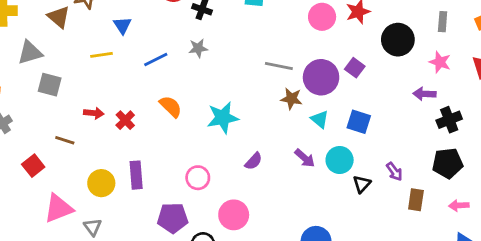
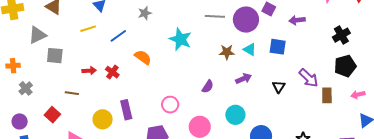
gray star: (198, 48) -> (145, 13), moved
blue line: (156, 59) -> (118, 36), moved
purple arrow: (424, 94) -> (297, 20), moved
brown star: (291, 99) -> (227, 52), moved
cyan star: (223, 118) -> (180, 39), moved, turned -30
purple arrow: (305, 158) -> (243, 79), turned -56
cyan circle: (340, 160) -> (235, 115), moved
purple arrow: (394, 172) -> (309, 78), size x1.5
black triangle: (362, 184) -> (279, 87), moved

